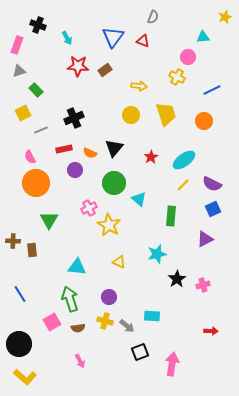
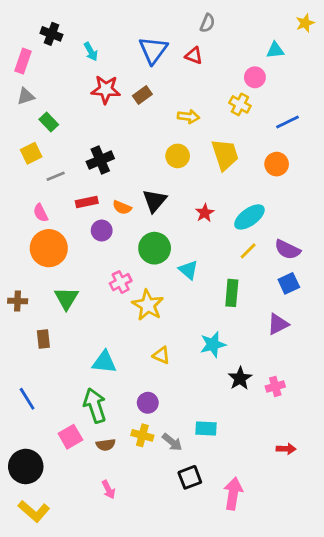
brown cross: (13, 241) -> (18, 301), moved

